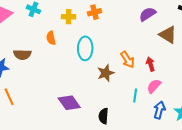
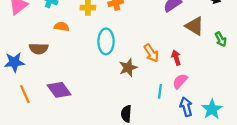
orange semicircle: (51, 38) -> (62, 27), moved, turned 112
purple diamond: (69, 103) -> (59, 90), moved
blue arrow: (159, 110) -> (186, 107), turned -30

